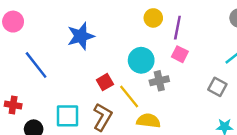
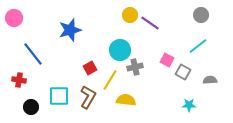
purple line: (177, 28) -> (150, 23), turned -66
pink square: (180, 54) -> (167, 60), moved
yellow line: (129, 97) -> (110, 80), turned 70
red cross: (13, 105) -> (19, 80), moved

